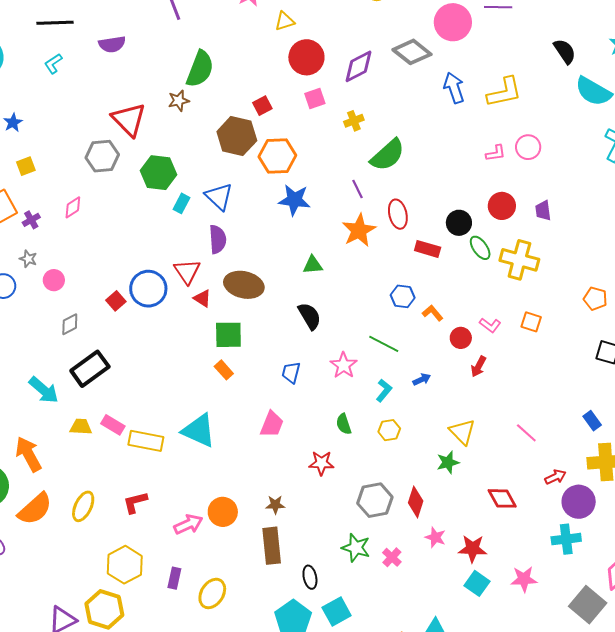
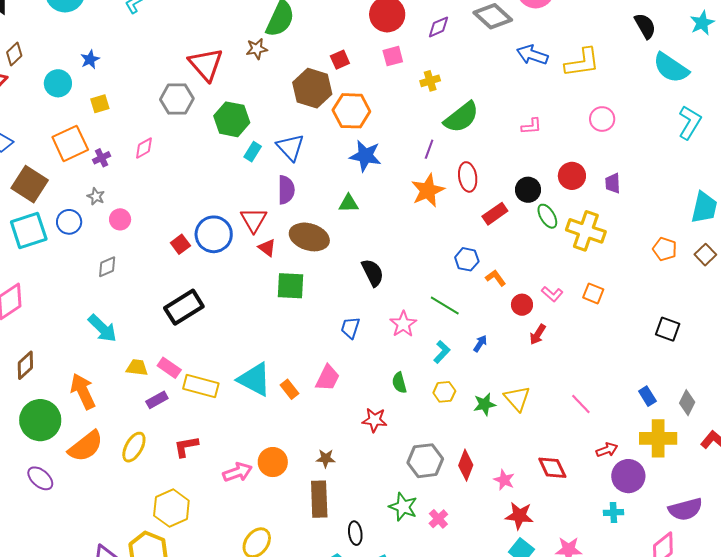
purple diamond: (359, 66) -> (438, 27), size x0.7
blue arrow: (454, 88) -> (532, 55), turned -56
pink L-shape: (496, 153) -> (531, 126), moved
purple line: (357, 189) -> (429, 149), turned 42
red rectangle: (428, 249) -> (495, 214), turned -55
green triangle: (313, 265) -> (349, 203), moved
orange pentagon: (595, 299) -> (665, 249), moved
gray diamond: (70, 324) -> (107, 267), moved
black rectangle: (90, 369) -> (184, 307), moved
orange rectangle: (224, 370) -> (289, 389), moved
blue arrow: (422, 379) -> (480, 343), turned -36
green star: (448, 462) -> (485, 404), moved
pink star: (435, 537) -> (504, 480), moved
cyan cross: (566, 539) -> (613, 513), size x0.7
purple rectangle: (174, 578) -> (157, 400), moved, turned 45

